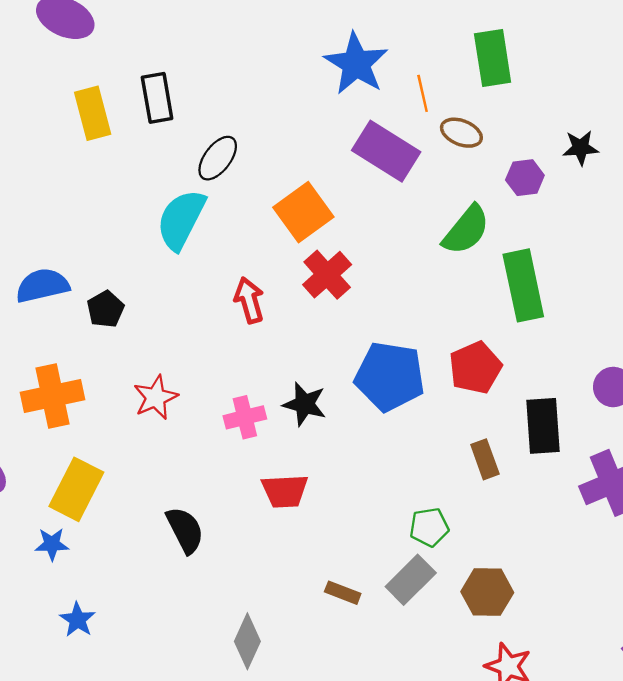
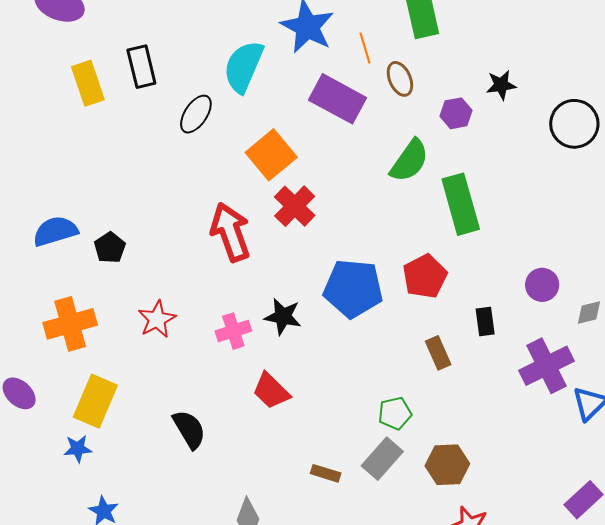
brown ellipse: (461, 133) -> (400, 79), turned 48
cyan semicircle: (181, 220) -> (244, 67), moved
red arrow: (249, 300) -> (230, 232), size x1.5
black rectangle: (543, 426) -> (485, 322), size x0.6
red trapezoid: (285, 491) -> (271, 391), turned 51

